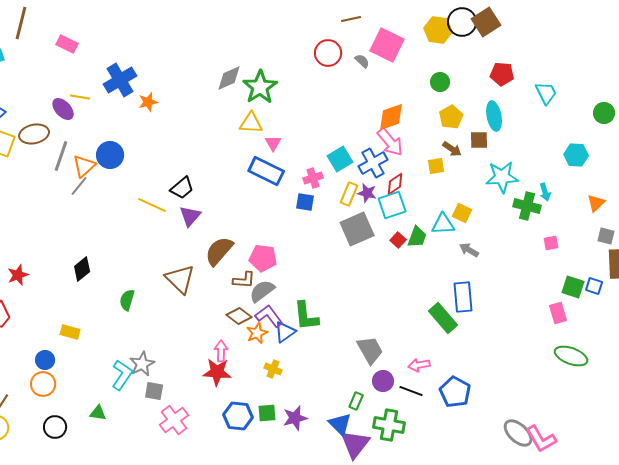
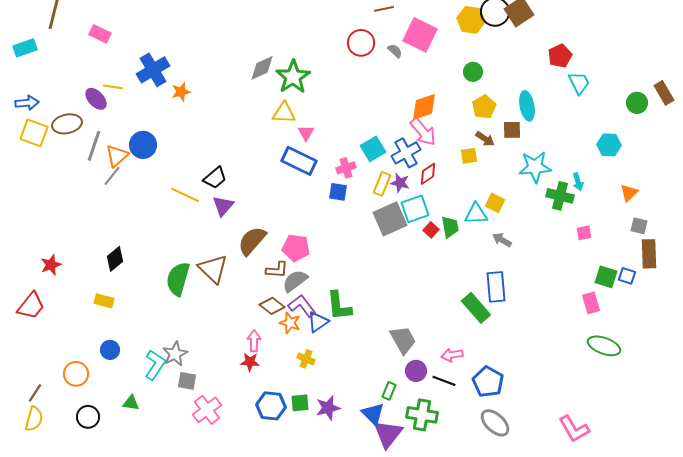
red pentagon: (502, 74) -> (560, 56), moved, turned -30
cyan square: (392, 205) -> (415, 209), moved
green trapezoid: (417, 237) -> (450, 227), turned -30
green semicircle: (127, 300) -> (178, 279), moved, size x1.6
yellow rectangle: (70, 332) -> (104, 301), moved
orange star: (257, 333) -> (290, 323), turned -30
blue circle: (45, 360) -> (110, 350), moved
red star: (217, 372) -> (250, 362), size x0.7
gray ellipse: (518, 433) -> (495, 423), moved

